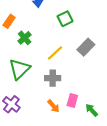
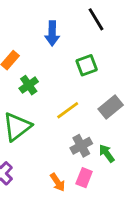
gray cross: (53, 78) -> (81, 146), moved, turned -35
green arrow: (92, 110) -> (107, 153), moved

